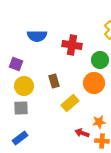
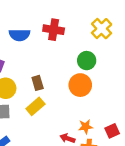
red cross: (72, 45) -> (54, 30), moved
yellow rectangle: (70, 103) -> (35, 106), moved

